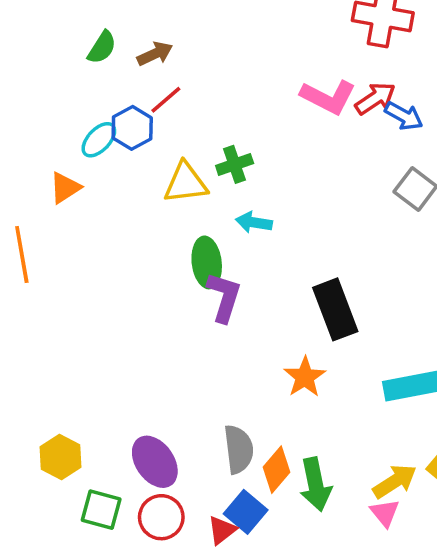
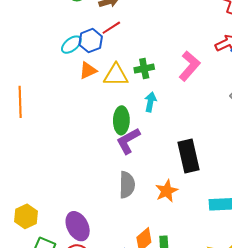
pink L-shape: (328, 97) -> (189, 66), moved, turned -84
orange triangle: (65, 188) -> (88, 70), moved
cyan arrow: (254, 222) -> (150, 102), turned 84
purple L-shape: (224, 297) -> (128, 141), turned -144
gray semicircle: (239, 449) -> (127, 185), moved

